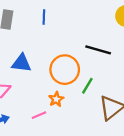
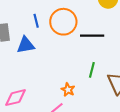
blue triangle: (21, 63) -> (26, 45), moved
orange circle: (65, 70) -> (63, 22), moved

